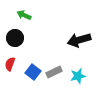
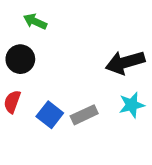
cyan star: (78, 76) -> (132, 105), moved

